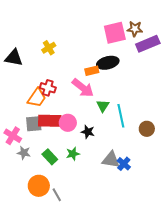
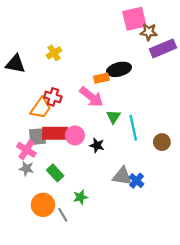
pink square: (115, 33) -> (134, 19), moved
pink cross: (13, 136) -> (26, 150), moved
green star: (73, 154) -> (80, 197), moved

